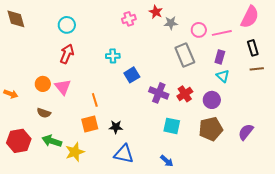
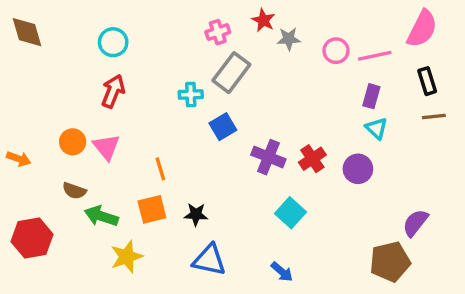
gray rectangle: (185, 55) -> (231, 73), moved, turned 60
cyan square: (172, 126) -> (290, 213), turned 30
brown pentagon: (211, 129) -> (390, 262), moved
green arrow: (52, 141) -> (101, 216), moved

